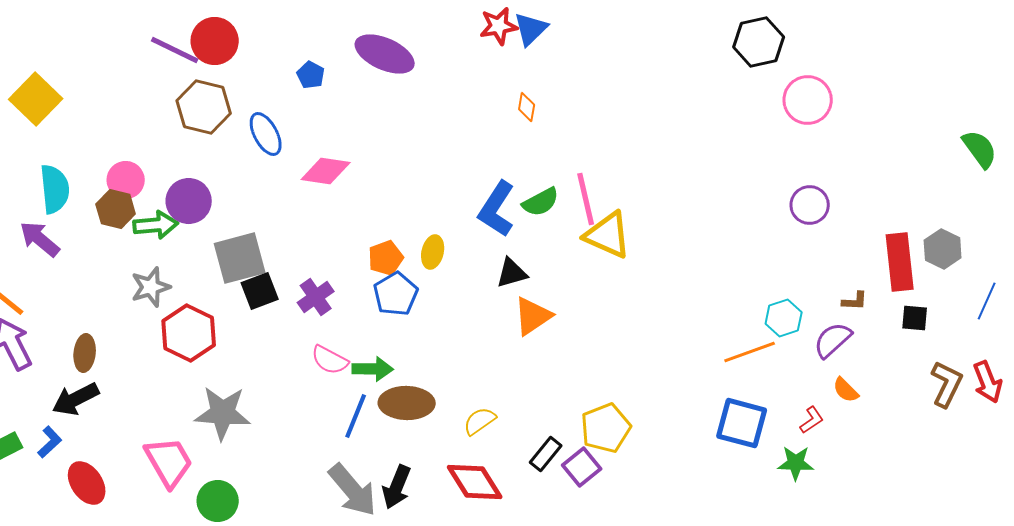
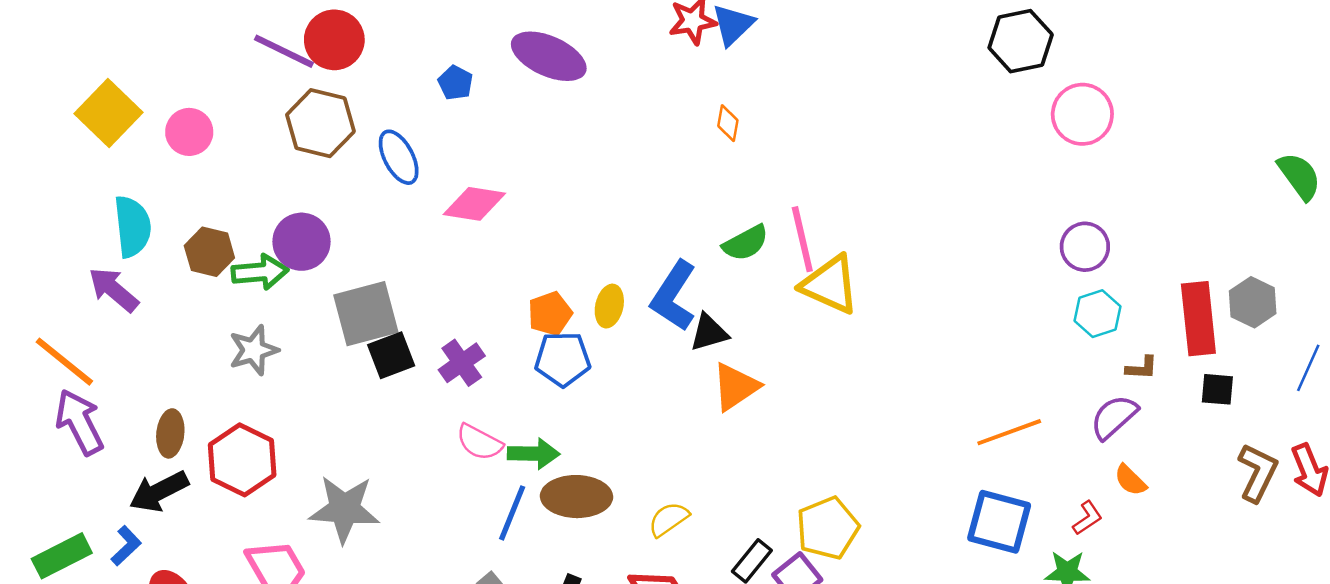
pink circle: (126, 180) -> (189, 132), moved
blue L-shape: (497, 209) -> (674, 296), moved
blue pentagon: (396, 294) -> (563, 359), turned 30
cyan hexagon: (784, 318) -> (1098, 314), moved
red hexagon: (189, 333) -> (242, 460), moved

